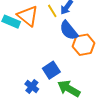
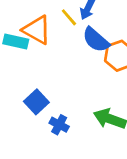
blue square: (51, 70) -> (36, 102), moved

